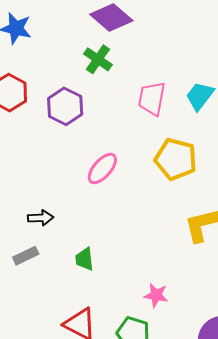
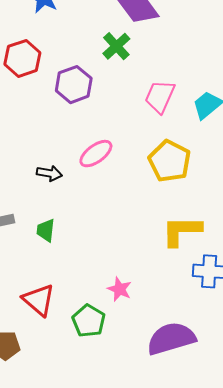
black arrow: (41, 218) -> (49, 173), moved
green trapezoid: (84, 259) -> (46, 230), moved

